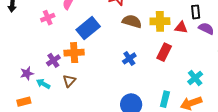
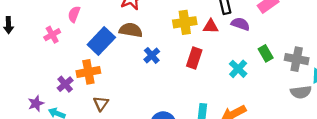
brown semicircle: (132, 21) -> (131, 30), moved
blue cross: (129, 58) -> (152, 55), moved
cyan cross: (195, 78) -> (238, 69), moved
brown triangle: (69, 81) -> (101, 104), moved

